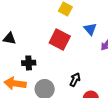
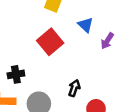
red square: (60, 39) -> (50, 42), turned 30

